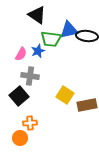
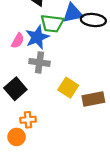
blue star: (38, 51) -> (37, 37), size x1.5
gray cross: (30, 76) -> (39, 62), moved

